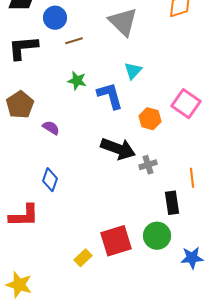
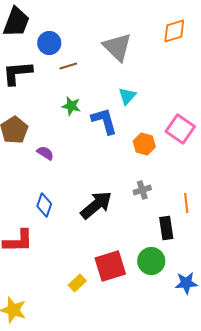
black arrow: (118, 149) -> (96, 205), moved, turned -60

